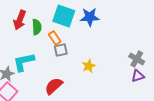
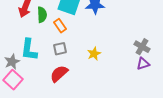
gray square: (61, 50) -> (60, 49), moved
cyan L-shape: (24, 62) -> (29, 50), turned -70

